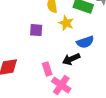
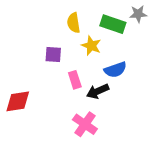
pink rectangle: (47, 69) -> (75, 80), moved

